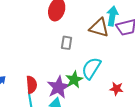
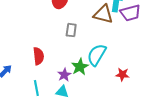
red semicircle: (32, 85) -> (38, 56), moved
purple star: (58, 87) -> (64, 75), size x0.6

